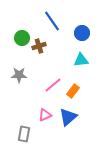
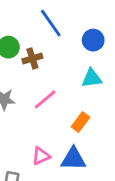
pink line: (53, 85) -> (45, 99), moved
blue triangle: (68, 117) -> (73, 159), turned 42

